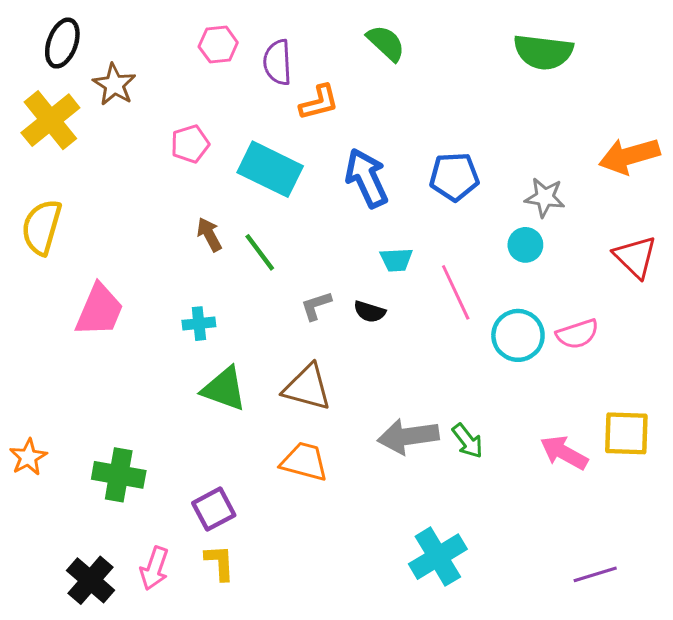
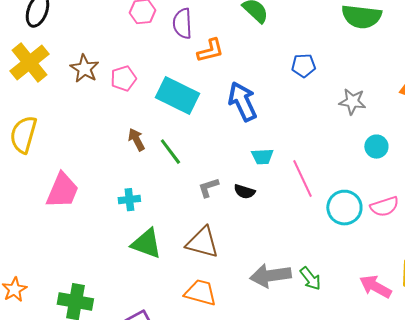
brown star: (114, 85) -> (84, 69), moved
blue pentagon: (454, 177) -> (303, 66), moved, size x0.7
gray star: (545, 197) -> (352, 102), moved
cyan circle: (525, 245) -> (376, 147), moved

